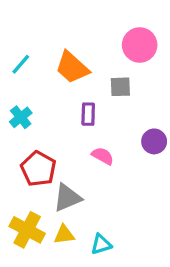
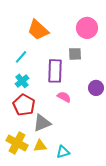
cyan line: (21, 64) -> (21, 57), moved
orange trapezoid: (72, 67) -> (38, 30), moved
purple rectangle: (88, 114) -> (55, 71), size x1.6
cyan cross: (21, 117) -> (22, 81), moved

